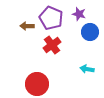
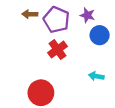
brown arrow: (27, 26) -> (30, 14), moved

